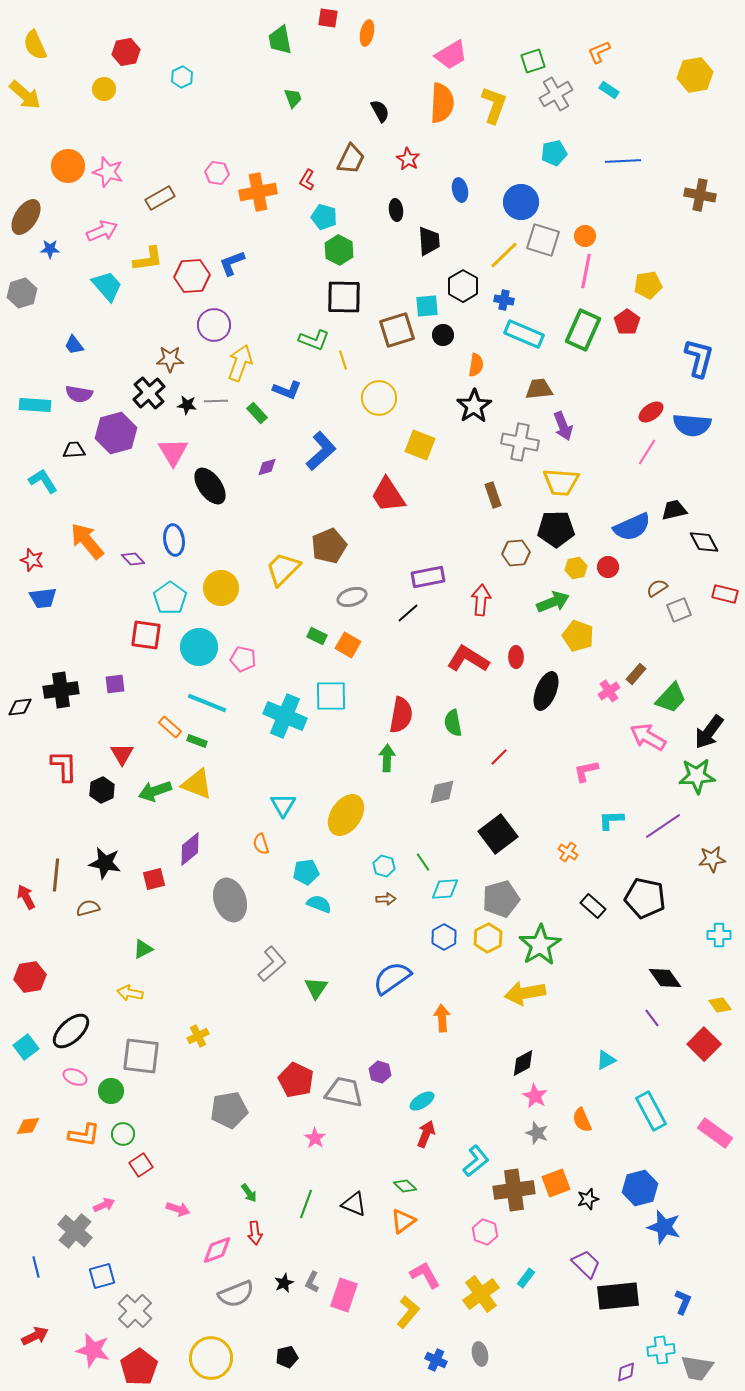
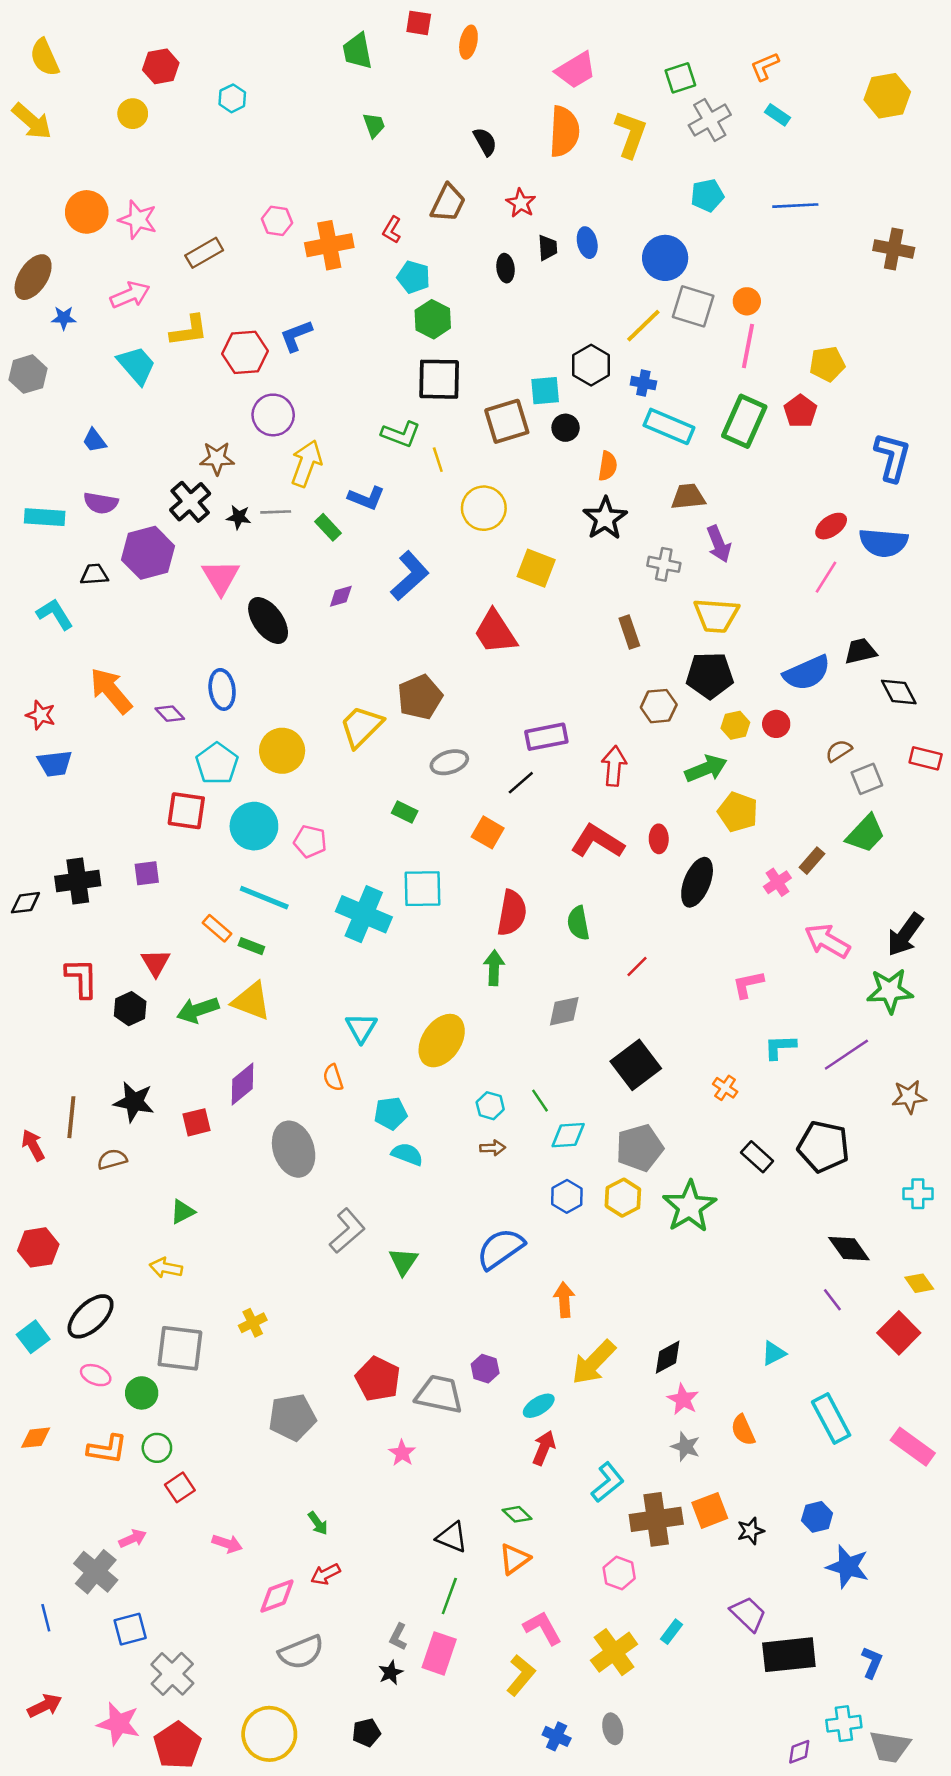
black trapezoid: (429, 241) -> (548, 248), moved, size x0.7
gray cross: (520, 442) -> (664, 564), size x0.7
orange square: (348, 645) -> (488, 832), moved
green trapezoid: (671, 698) -> (866, 834), moved
yellow arrow: (525, 993) -> (594, 1362), moved, turned -36
blue hexagon: (640, 1188) -> (817, 1517), size x0.7
green line: (306, 1204) -> (449, 1596), moved
red arrow: (255, 1233) -> (325, 1574), turned 70
black star: (284, 1283) -> (391, 1673), moved

